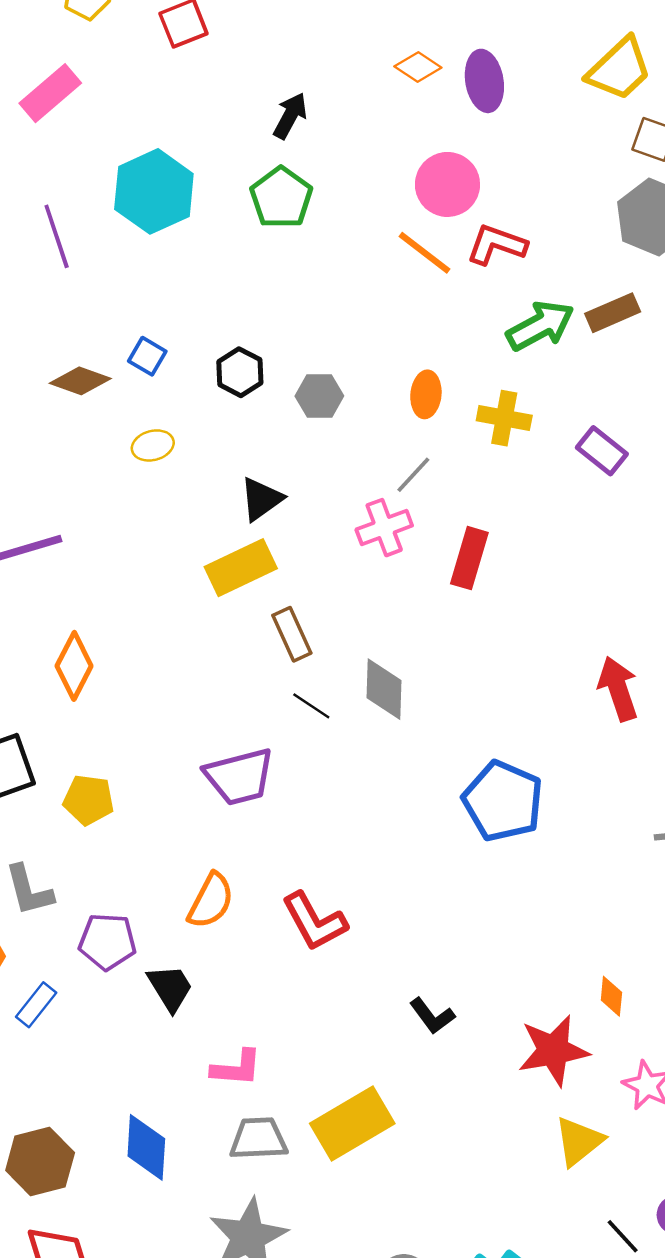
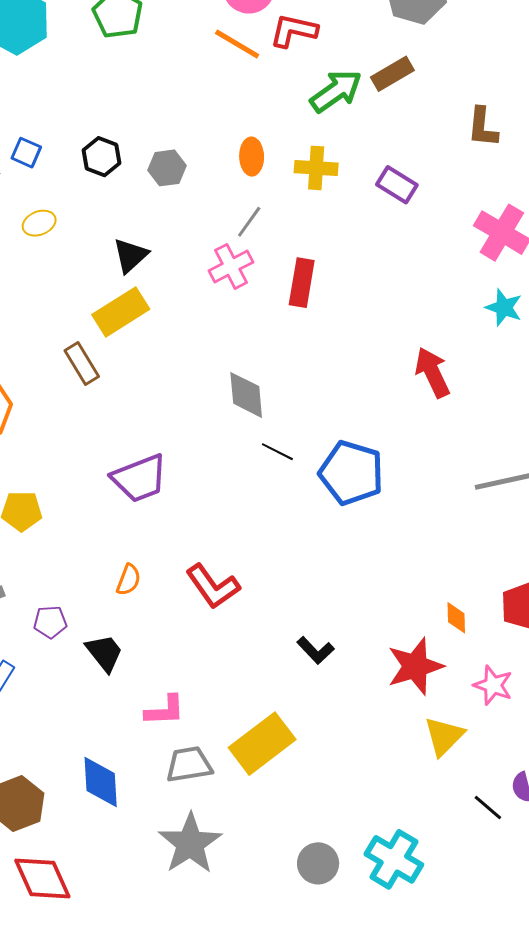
brown rectangle: (292, 634) -> (82, 364), moved
black line: (311, 706) -> (277, 452), moved
orange semicircle: (211, 901) -> (128, 580), size x0.7
purple pentagon: (107, 941) -> (50, 622), size x0.7

